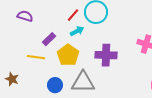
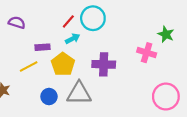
purple rectangle: (49, 39) -> (43, 47), turned 40
yellow line: (36, 57) -> (29, 66), turned -36

